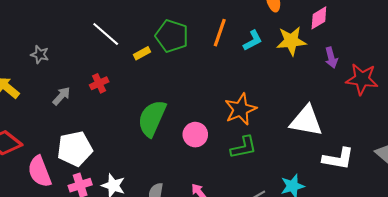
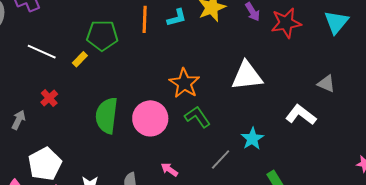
cyan L-shape: (253, 41) -> (177, 18), turned 30
pink circle: (195, 135) -> (150, 118), size x1.5
green L-shape: (243, 147) -> (197, 117), turned -96
white L-shape: (338, 159) -> (301, 115), moved, turned -136

